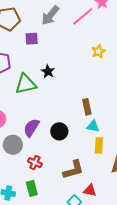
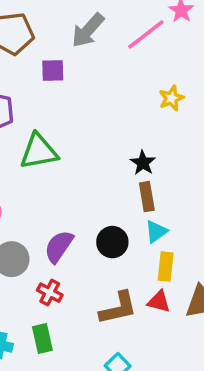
black star: (48, 71) -> (143, 163), moved
cyan triangle: (93, 126) -> (156, 232), turned -48
purple semicircle: (31, 128) -> (59, 246), moved
black circle: (59, 131) -> (112, 242), moved
red triangle: (90, 190) -> (159, 302), moved

